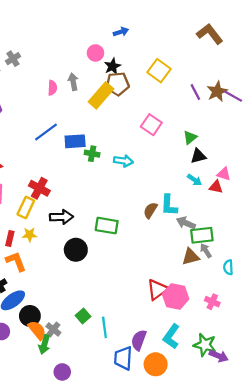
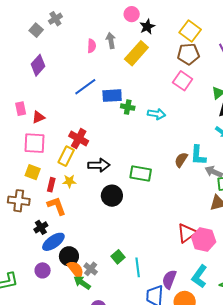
brown pentagon: (118, 84) -> (188, 54), moved
green arrow: (44, 344) -> (82, 283), turned 108

